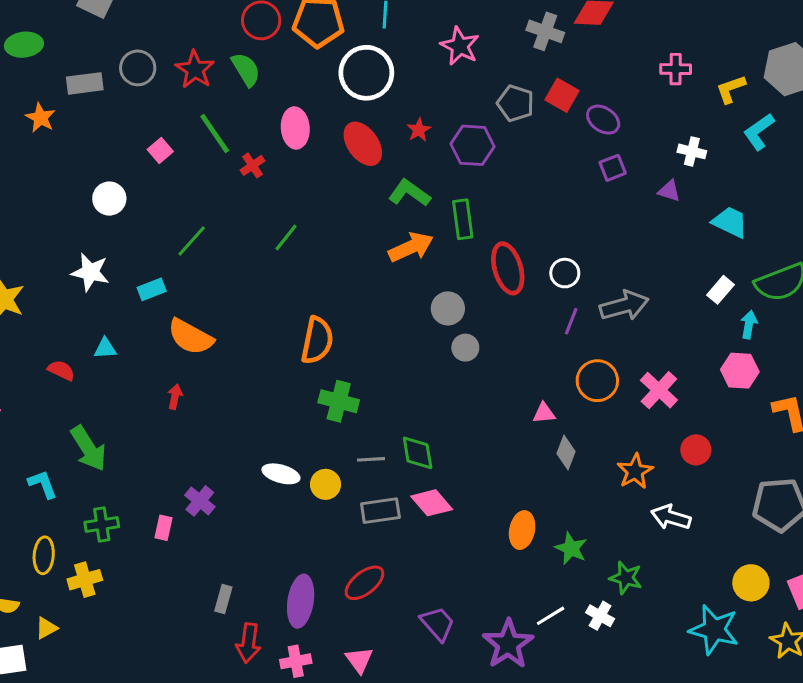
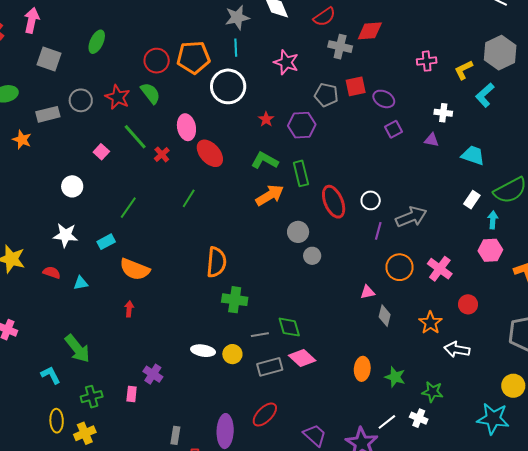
red square: (562, 95) -> (356, 86), turned -35
red ellipse: (363, 144) -> (210, 153), moved
red semicircle: (61, 370) -> (52, 273), moved

